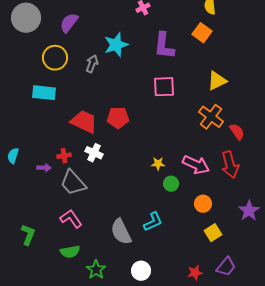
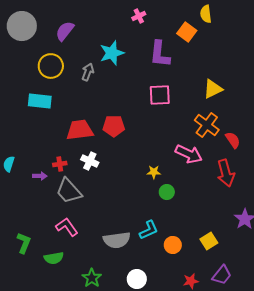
orange square: (202, 33) -> (187, 32), moved
red trapezoid: (84, 122) -> (80, 130), turned -32
pink arrow: (196, 165) -> (189, 154), moved
orange circle: (203, 204) -> (173, 245), moved
gray semicircle: (121, 232) -> (117, 240), turned -72
green semicircle: (70, 252) -> (54, 258), moved

